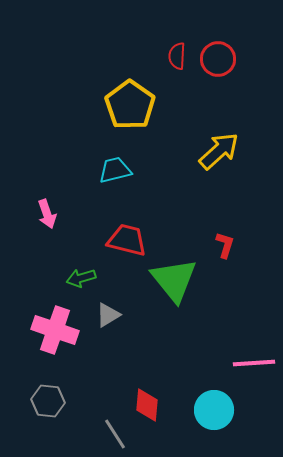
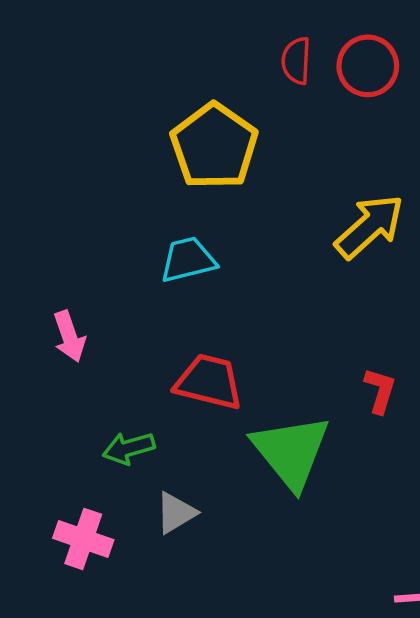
pink cross: (55, 330) -> (83, 539), size x0.7

